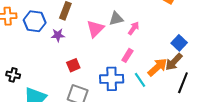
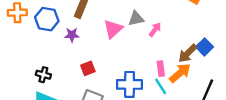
pink rectangle: (127, 55) -> (161, 69), moved, turned -40
brown arrow: (174, 62) -> (188, 53), moved
black cross: (13, 75) -> (43, 75), moved

